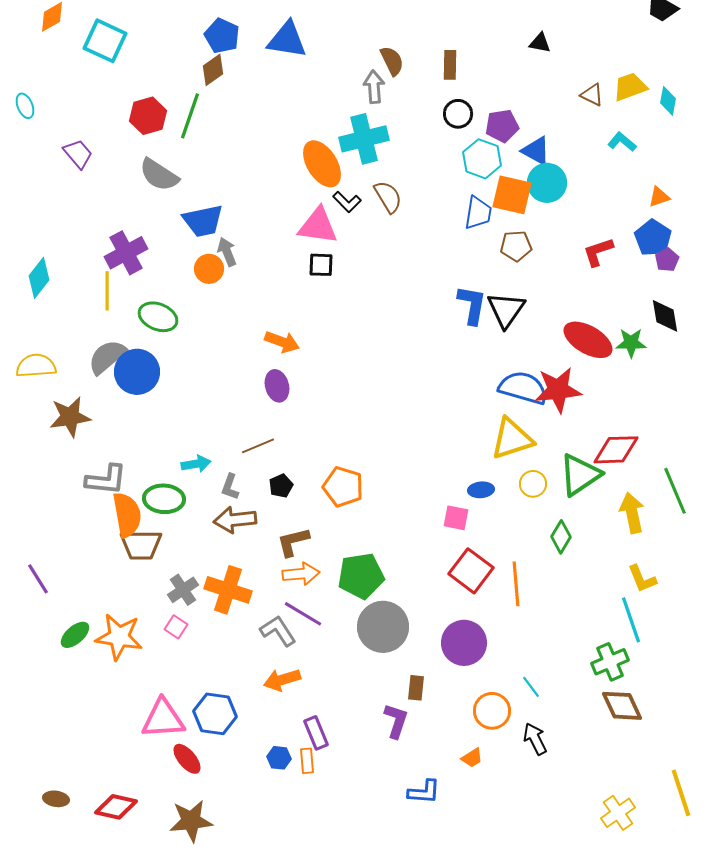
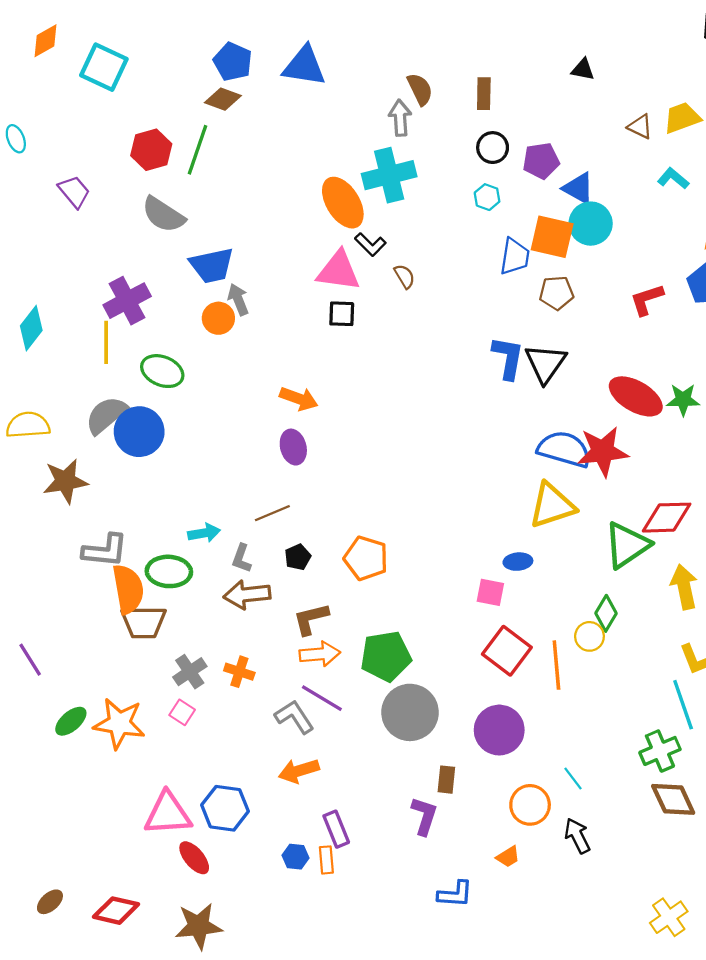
brown diamond: (213, 70) -> (223, 99), turned 56
cyan hexagon: (482, 159) -> (487, 197), moved, size x0.6
brown semicircle: (388, 197) -> (404, 276), moved, size x0.7
yellow circle: (533, 484) -> (589, 636), moved
orange cross: (228, 590) -> (239, 672), size x0.6
brown ellipse: (56, 799) -> (50, 902), turned -50

